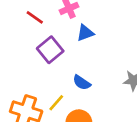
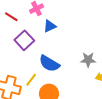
blue semicircle: (82, 83) -> (49, 63), size x1.5

